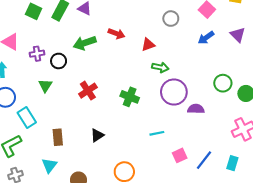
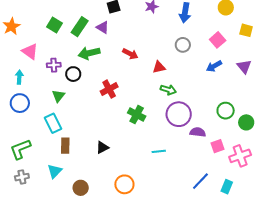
green arrow: (85, 43) -> (89, 53), moved
red cross: (88, 91) -> (109, 89), moved
cyan rectangle: (27, 117) -> (53, 123), moved
pink square: (180, 155) -> (217, 146), moved

